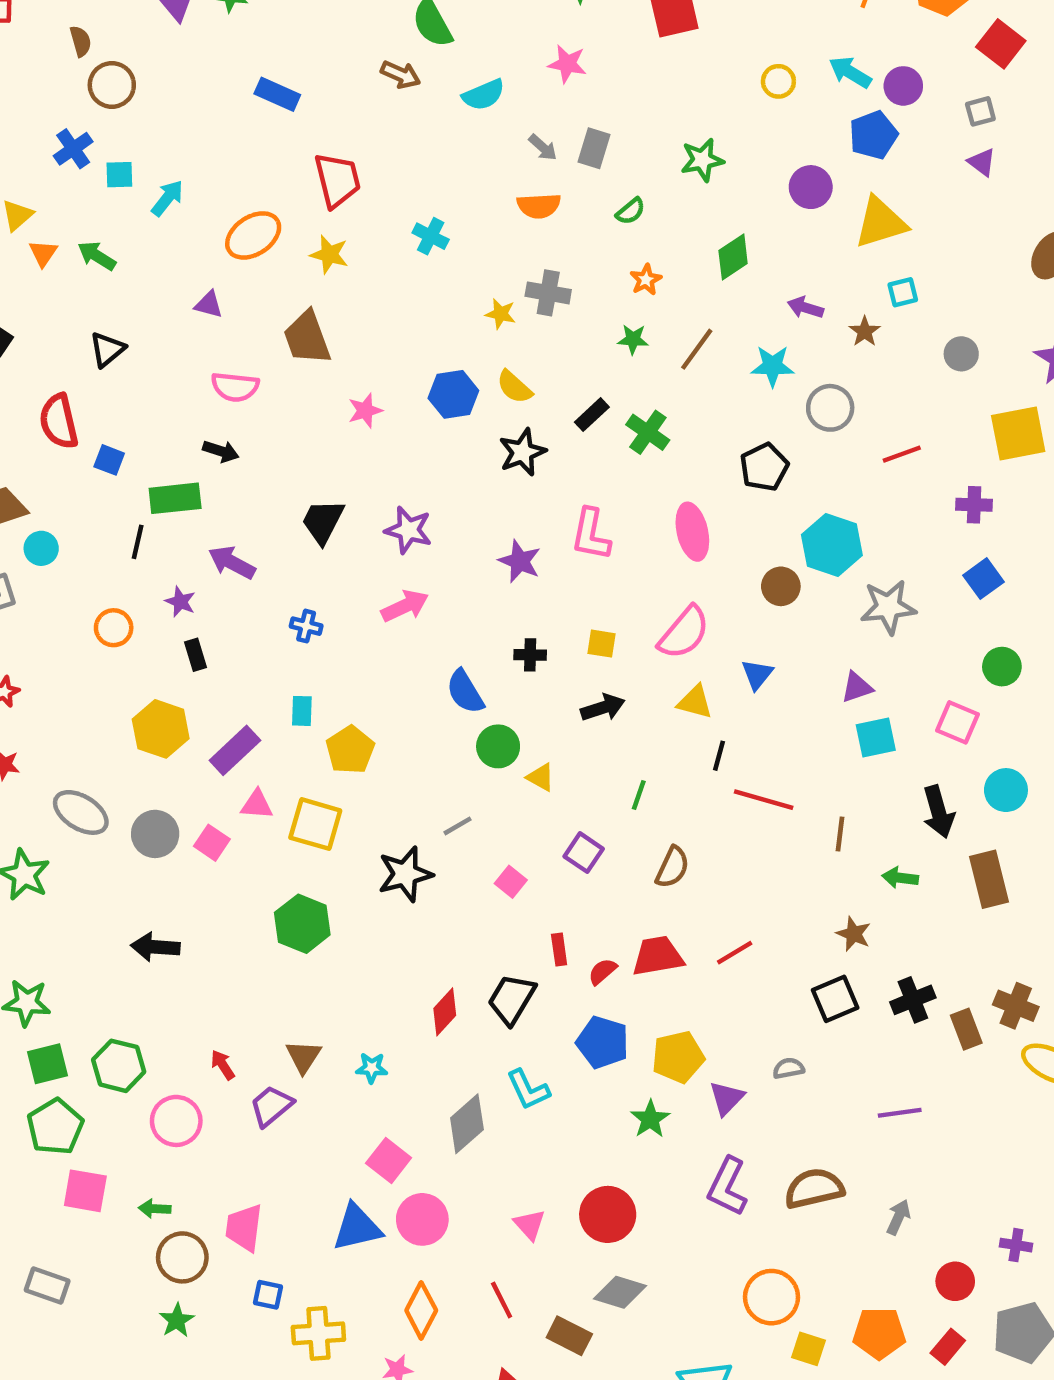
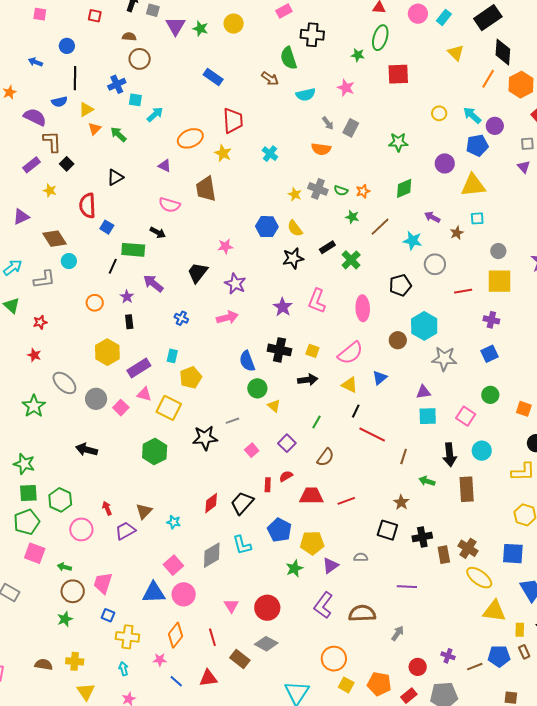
brown semicircle: (81, 41) -> (129, 37), turned -80
green semicircle: (631, 211) -> (341, 191), moved, turned 48
pink star: (365, 411) -> (225, 246), moved
yellow square: (1018, 433) -> (499, 281), moved
black cross: (530, 655) -> (279, 350), size x1.6
red semicircle: (602, 971) -> (286, 476), moved
black square: (835, 999) -> (387, 530), turned 30

